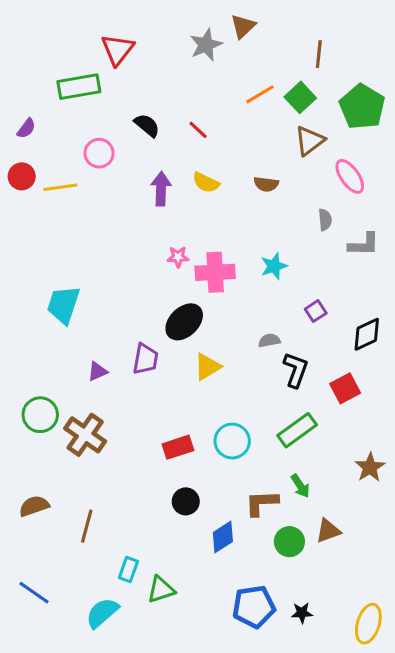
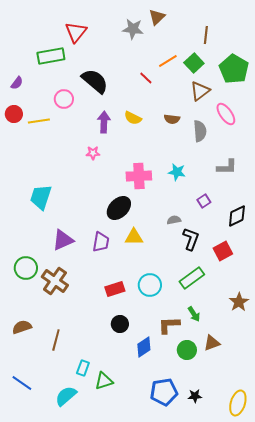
gray star: (206, 45) -> (133, 29), turned 30
black semicircle: (147, 125) -> (95, 81), size x1.6
red line: (198, 130) -> (146, 78), moved
gray semicircle: (325, 220) -> (200, 131), moved, size x1.5
gray L-shape: (364, 244) -> (227, 167), moved
pink star: (178, 257) -> (93, 153), moved
cyan star: (274, 266) -> (177, 172), turned 30
purple trapezoid: (145, 359) -> (101, 242), moved
yellow triangle: (207, 367) -> (134, 237), turned 30
purple triangle: (98, 371) -> (63, 240), size x1.6

